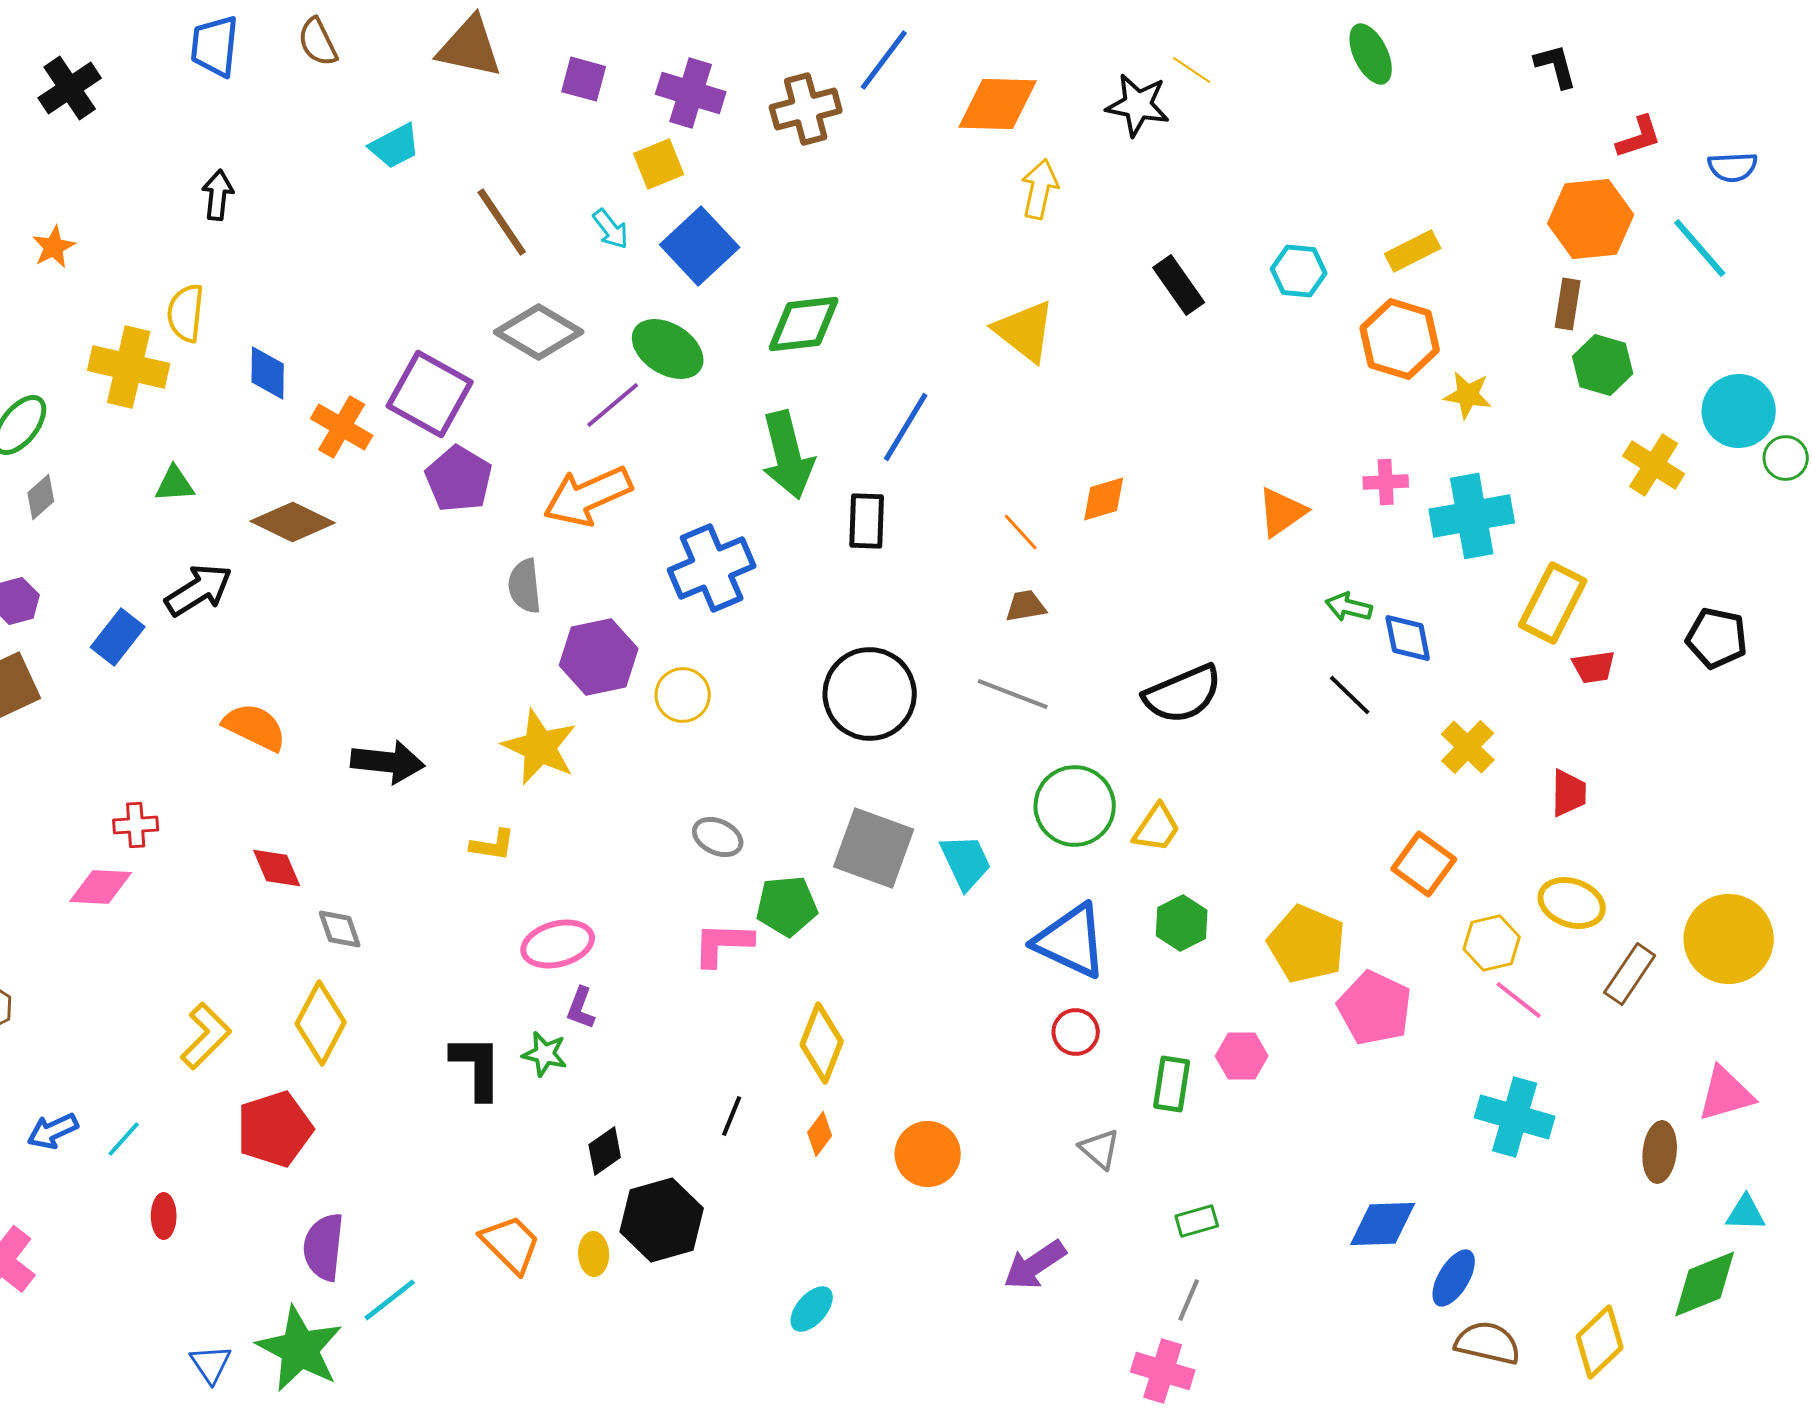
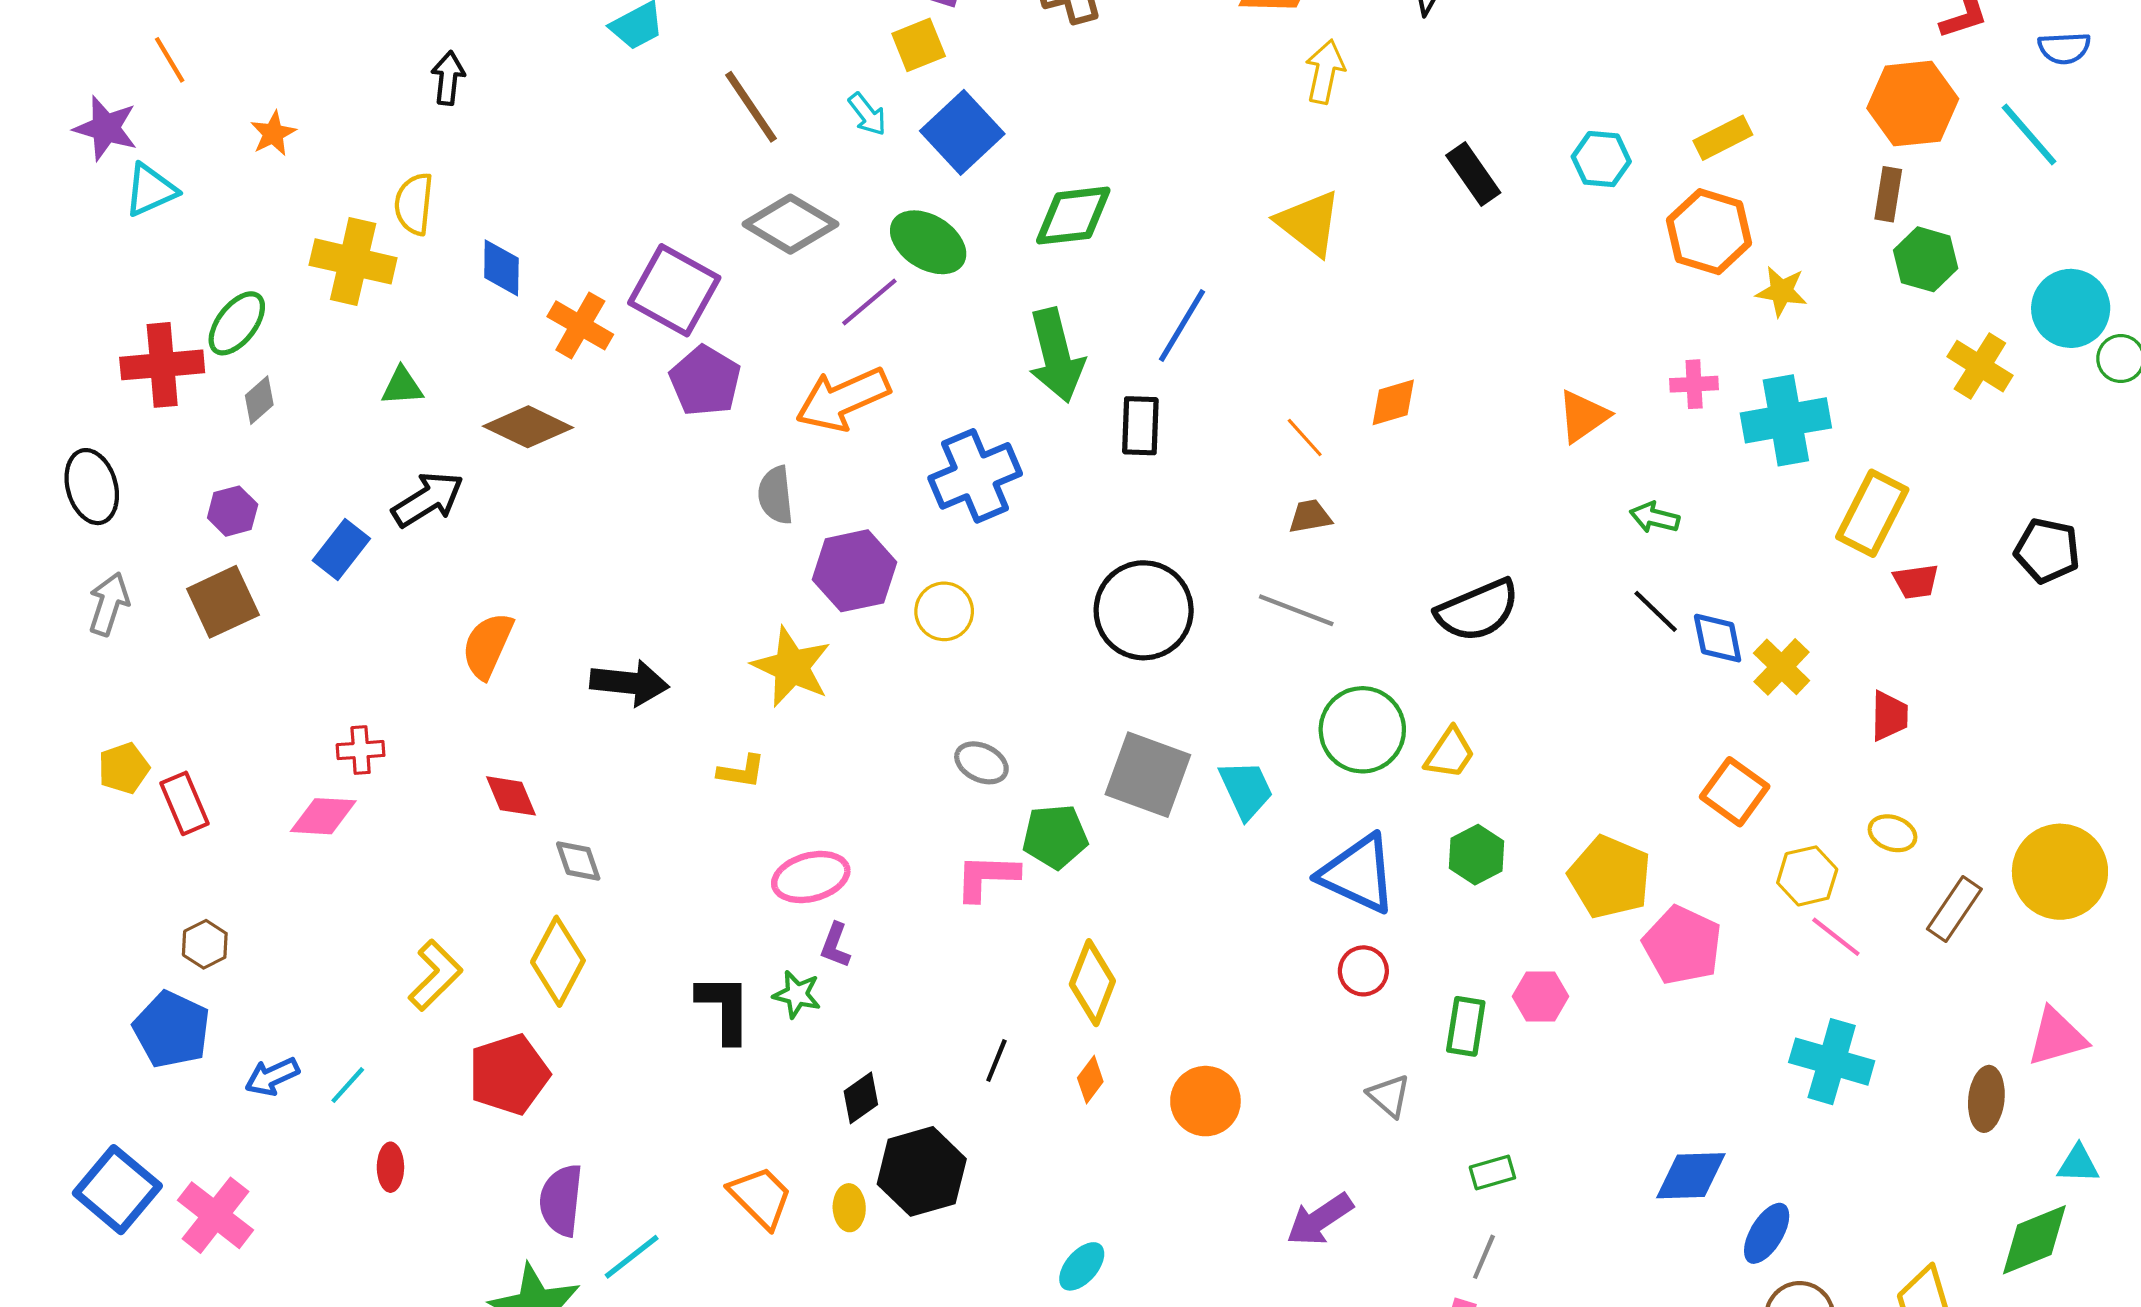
blue diamond: (1408, 638) -> (1718, 638), moved
orange semicircle: (255, 727) -> (488, 646), turned -92
yellow ellipse: (1572, 903) -> (1893, 833), size x0.7

